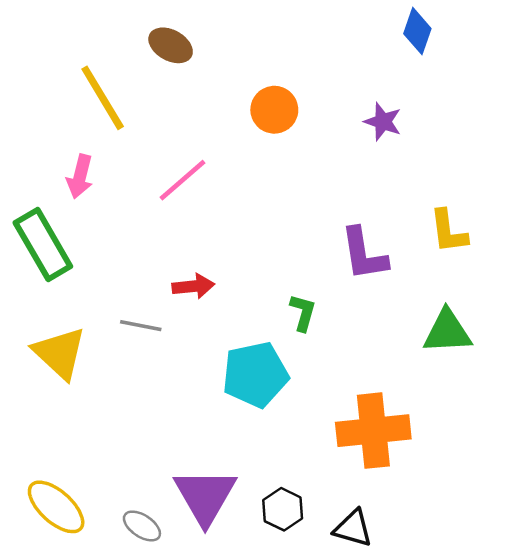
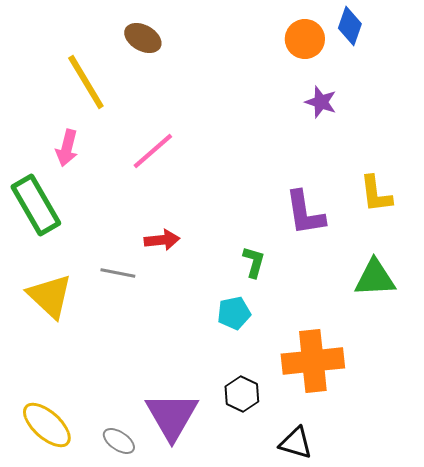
orange circle: (274, 110) -> (305, 39), moved
cyan pentagon: (255, 375) -> (234, 313), moved, size x0.6
black hexagon: (283, 509) -> (242, 394), moved

